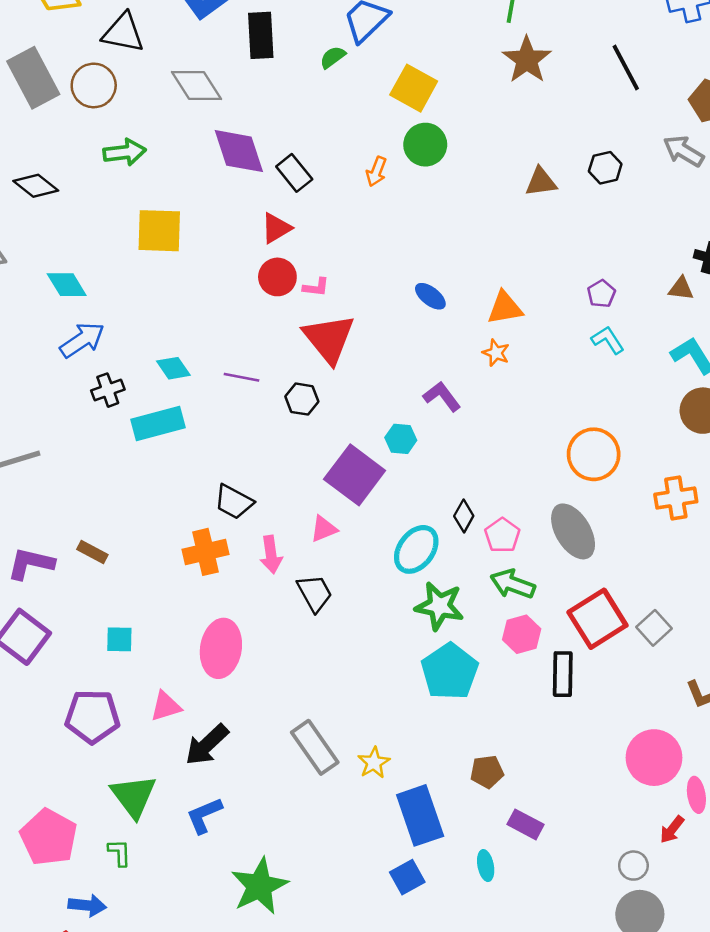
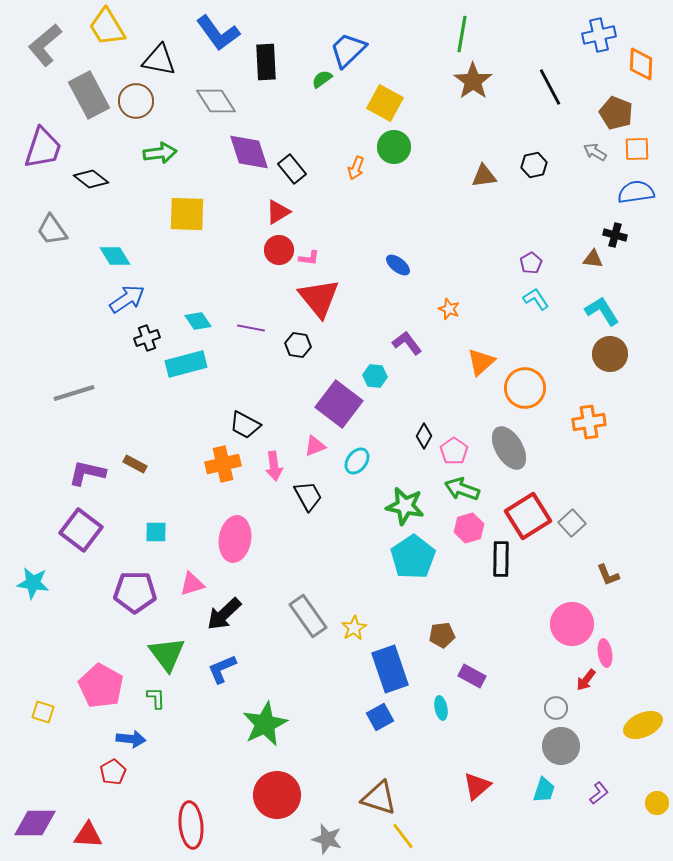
gray arrow: (684, 151) -> (595, 152), size x0.7
orange triangle: (505, 308) -> (481, 362), moved, turned -32
cyan ellipse: (416, 549) -> (357, 461), moved, size x0.7

